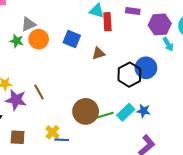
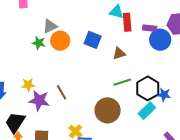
purple rectangle: (133, 11) -> (150, 28), moved
blue circle: (146, 68) -> (160, 40), moved
black hexagon: (129, 75) -> (148, 88), moved
blue star: (144, 111) -> (164, 95), moved
green line: (105, 115) -> (122, 82), moved

